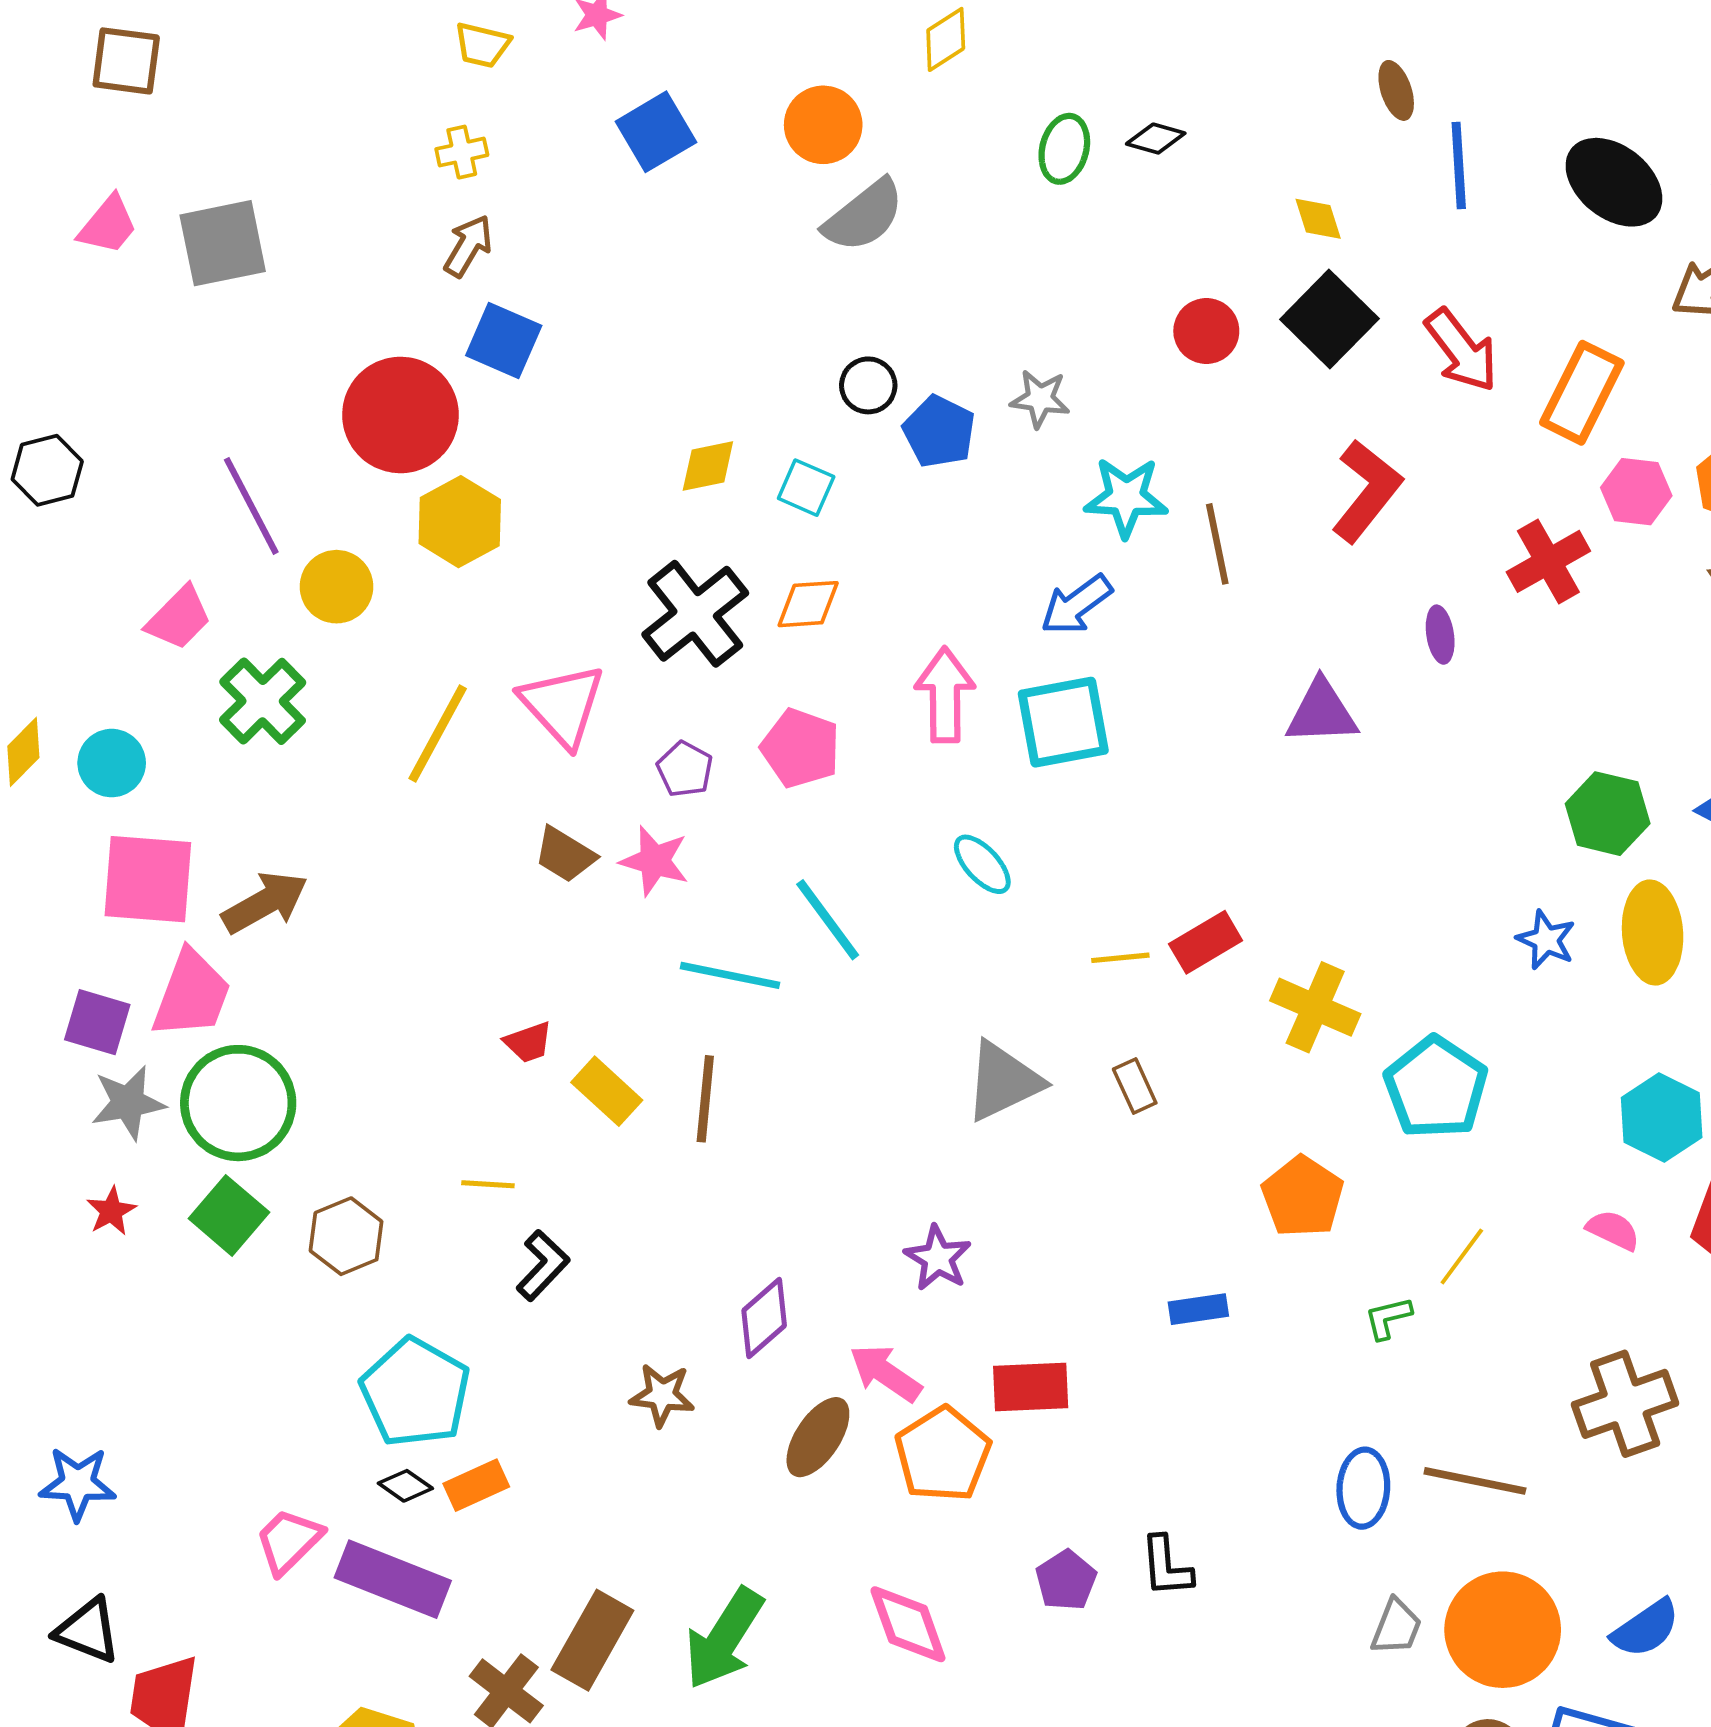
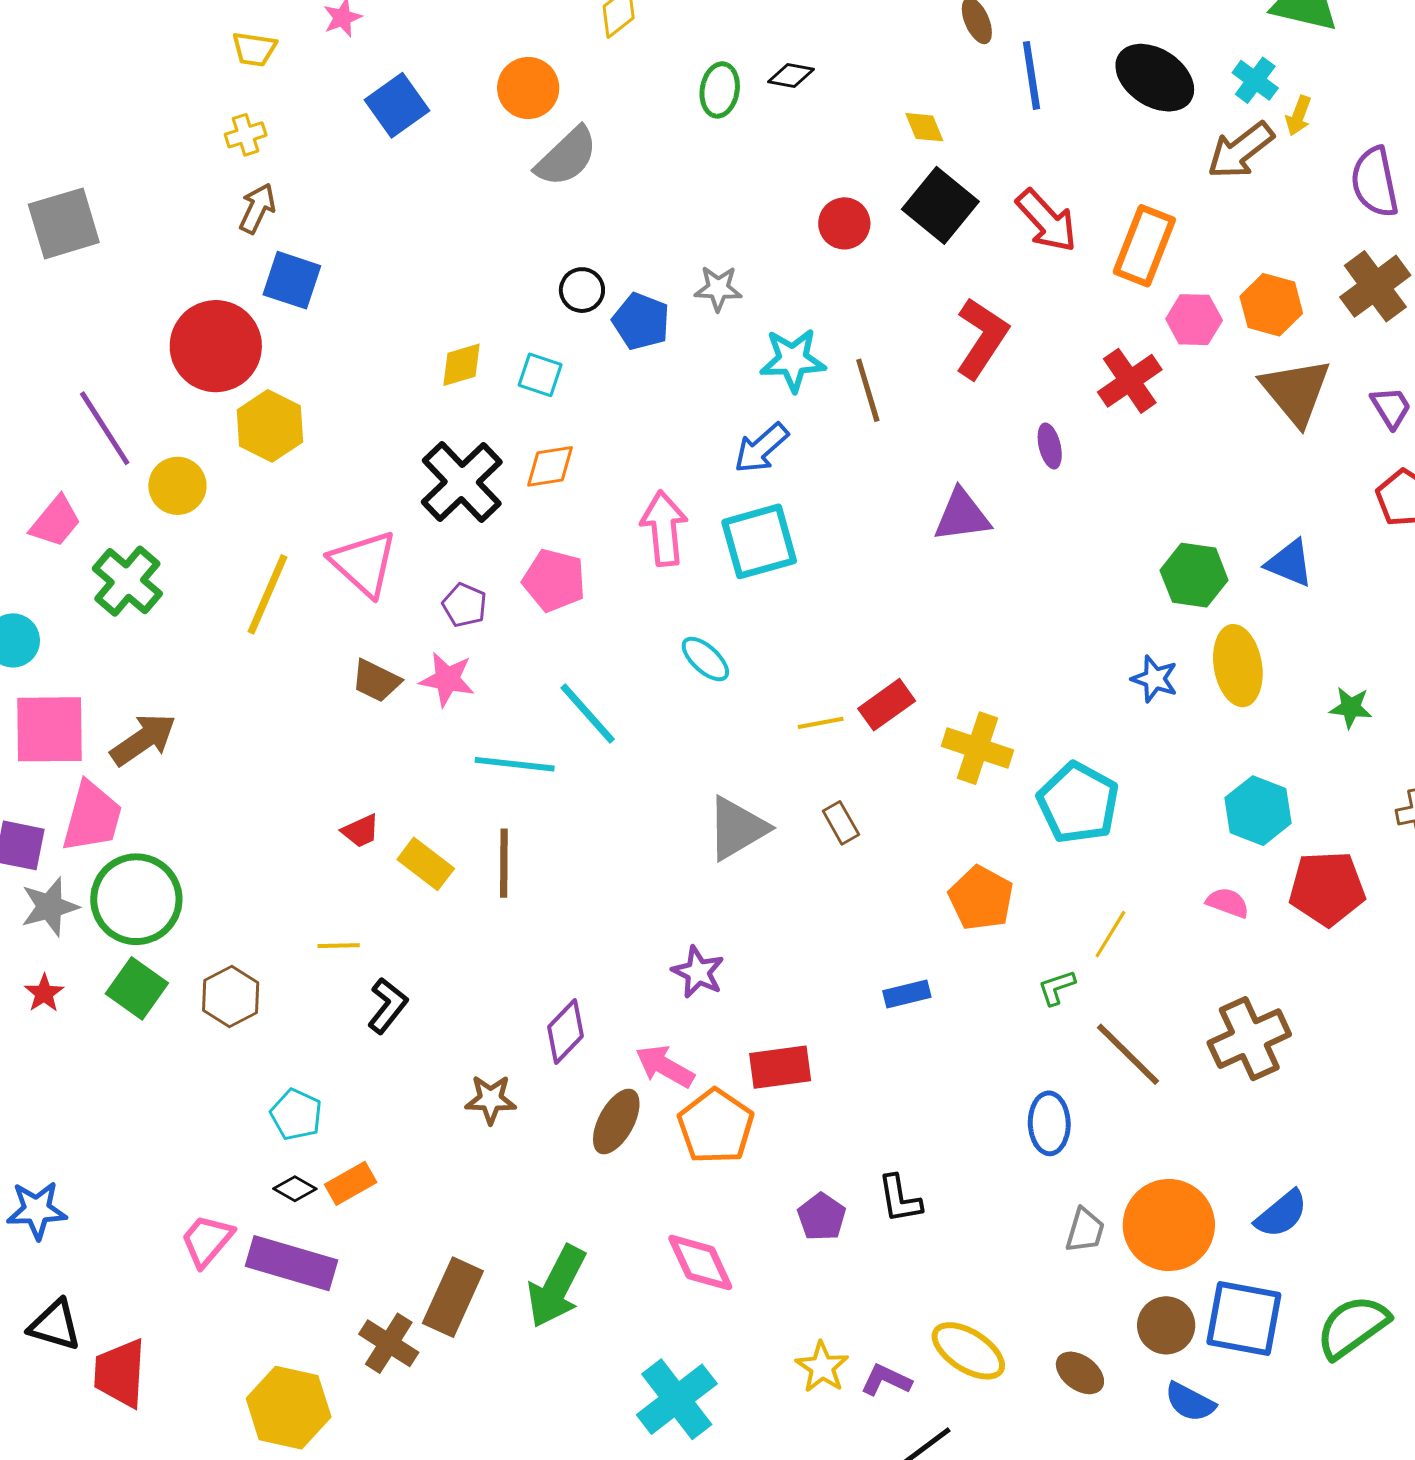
cyan pentagon: (415, 1392) -> (296, 1115), size x0.6
brown line: (1475, 1481) -> (1128, 1054), moved, turned 38

